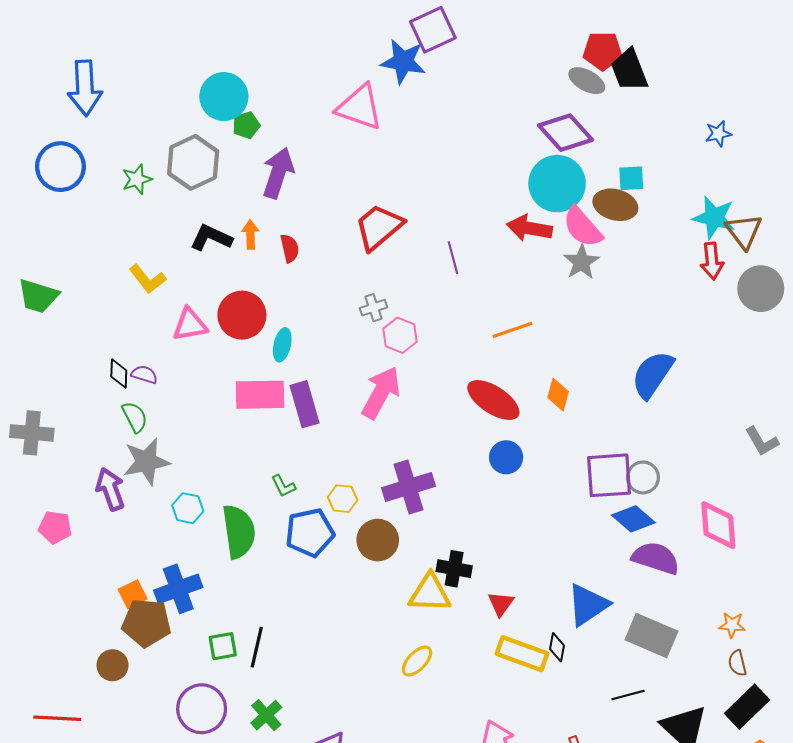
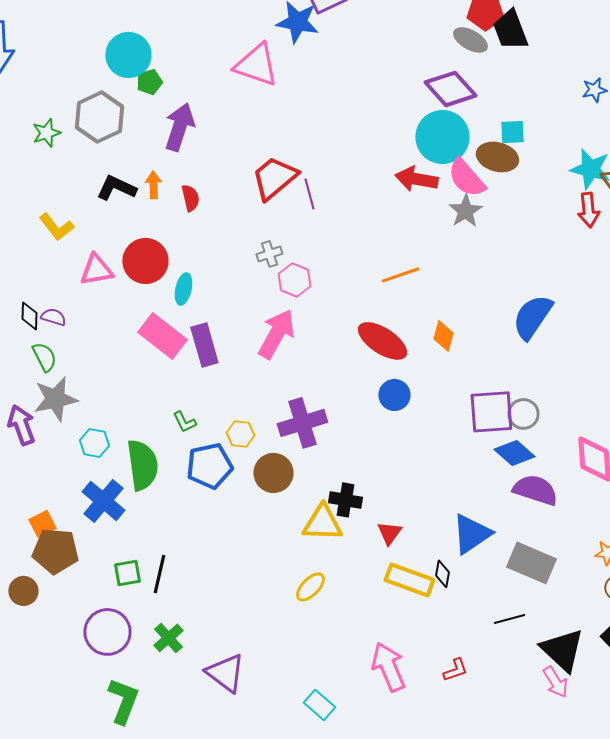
purple line: (453, 258) -> (309, 194), moved
pink rectangle: (260, 395) -> (162, 336), turned 39
blue cross: (178, 589) -> (103, 501), moved, turned -30

